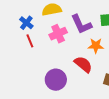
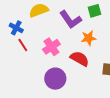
pink cross: (58, 34) -> (51, 47), moved

